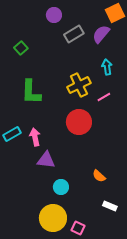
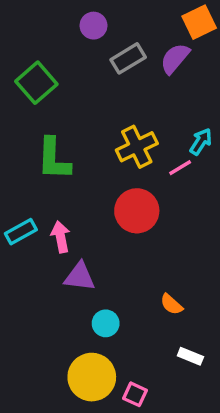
green square: (21, 48) -> (36, 83), size x1.6
cyan arrow: (107, 67) -> (201, 142), moved, turned 42

